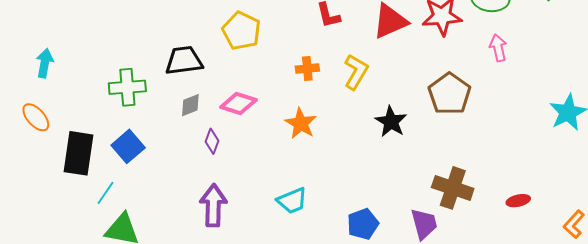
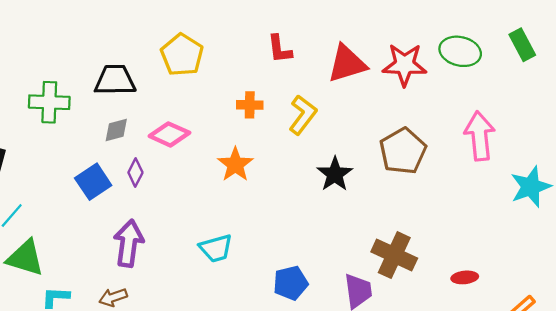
pink arrow: (498, 48) -> (480, 136), moved, size x1.6
blue square: (128, 146) -> (93, 182), moved

